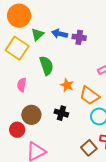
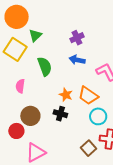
blue arrow: (60, 34) -> (77, 60), moved
purple cross: (79, 37) -> (77, 38), turned -32
orange star: (67, 85) -> (66, 95), moved

